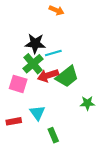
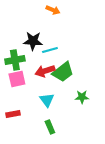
green cross: (33, 64) -> (15, 60), moved, turned 30
pink square: (18, 84) -> (17, 79), turned -30
cyan triangle: (37, 113) -> (47, 100), moved

